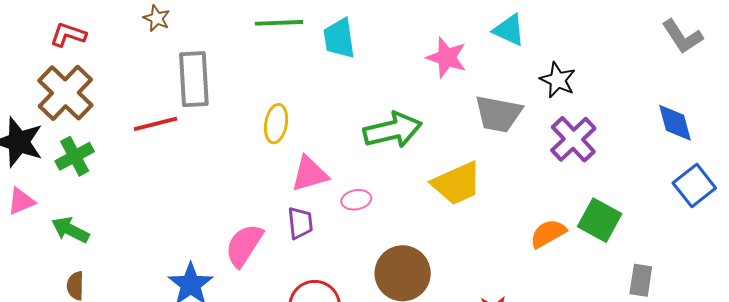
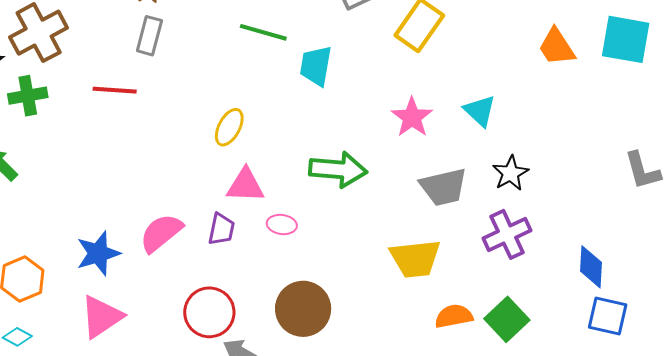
gray rectangle: (194, 79) -> (149, 36), moved, size x0.7
gray trapezoid: (498, 114) -> (444, 187), turned -42
blue diamond: (675, 123) -> (591, 267), moved
yellow trapezoid: (457, 183) -> (415, 259), moved
blue square: (694, 186) -> (608, 316), turned 33

